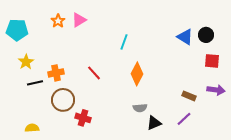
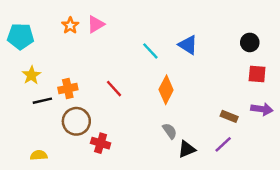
blue triangle: (185, 37) -> (188, 45), moved
cyan line: (124, 42) -> (150, 51), turned -63
gray semicircle: (140, 108) -> (170, 131), turned -120

